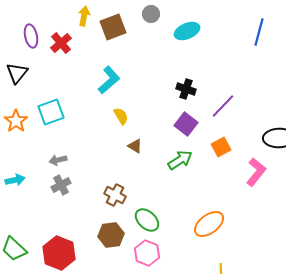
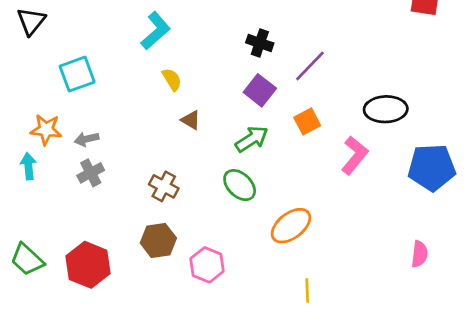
orange star: (16, 121) -> (46, 130), moved, turned -30
cyan arrow: (15, 180) -> (28, 166), turned -84
green ellipse: (147, 220) -> (240, 185), moved

